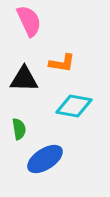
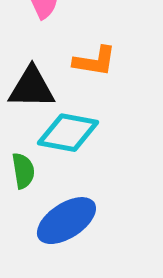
cyan diamond: (74, 106) -> (68, 133), moved

